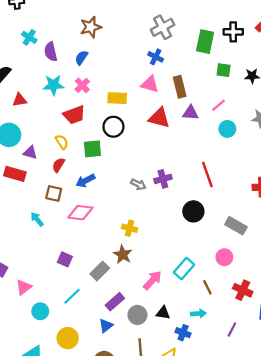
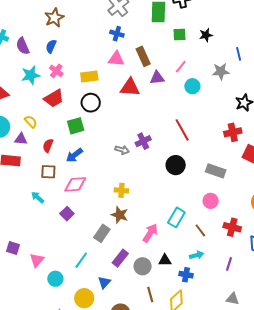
yellow semicircle: (62, 142) -> (31, 122), moved
purple square: (65, 259) -> (67, 214), moved, turned 32
blue triangle: (106, 326) -> (104, 282), moved

